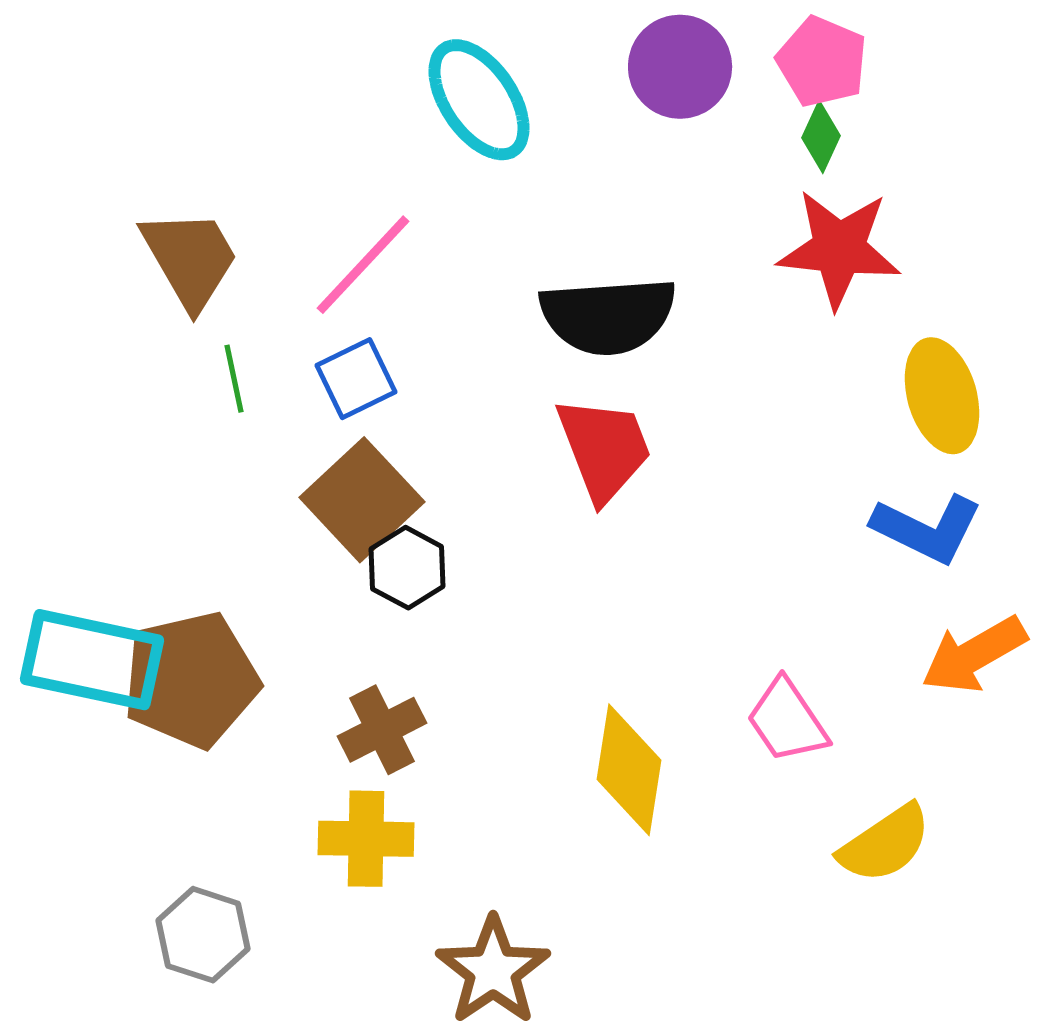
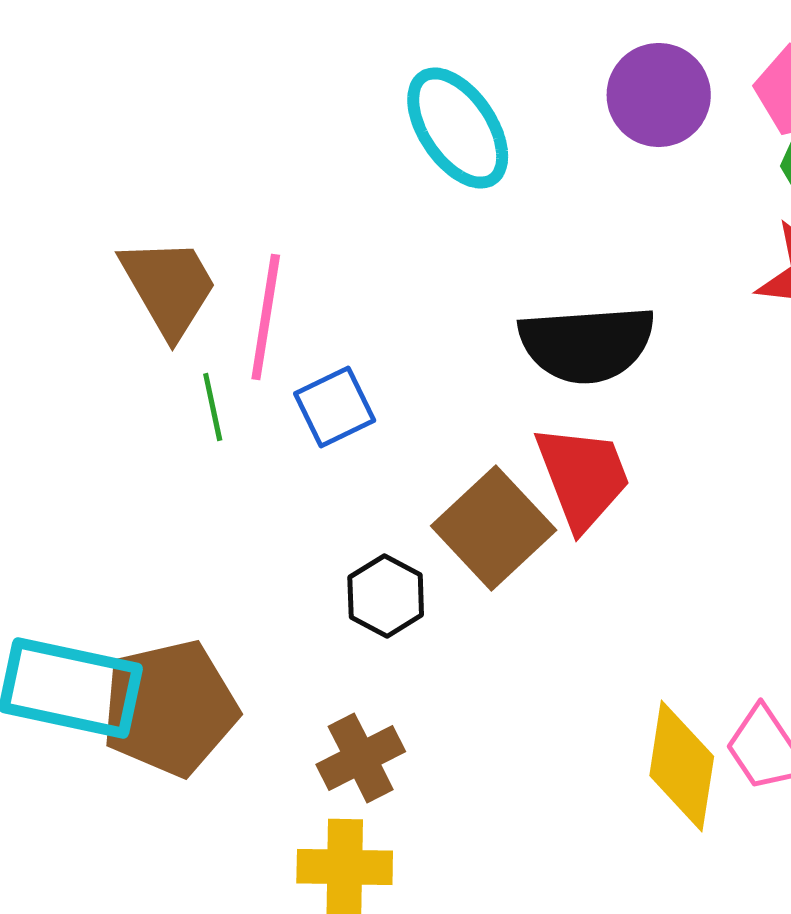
pink line: (363, 265) -> (266, 317), moved, turned -34
brown square: (362, 500) -> (494, 528), moved
yellow diamond: (629, 770) -> (682, 766), moved

